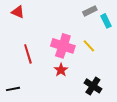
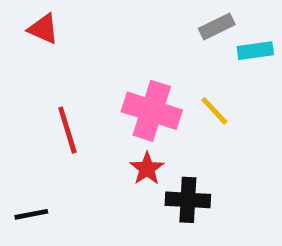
cyan rectangle: (106, 21) -> (255, 51), turned -72
black cross: (93, 86) -> (188, 200), moved, turned -30

